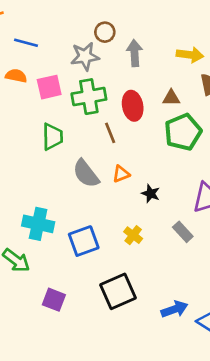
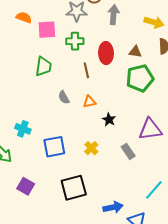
green cross: (89, 97) -> (75, 41), size x0.7
gray semicircle: (86, 174) -> (64, 97), size x0.6
cyan cross: (38, 224) -> (23, 129), size x0.7

